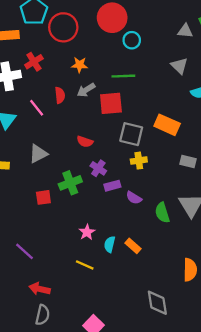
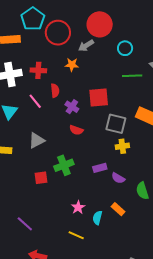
cyan circle: (132, 40) -> (125, 48), moved
red cross: (34, 62) -> (38, 70), moved, turned 35
green line: (123, 76) -> (132, 76), moved
gray arrow: (86, 90) -> (86, 46), moved
purple cross: (98, 168) -> (72, 107), moved
orange rectangle: (133, 246) -> (118, 209), moved

